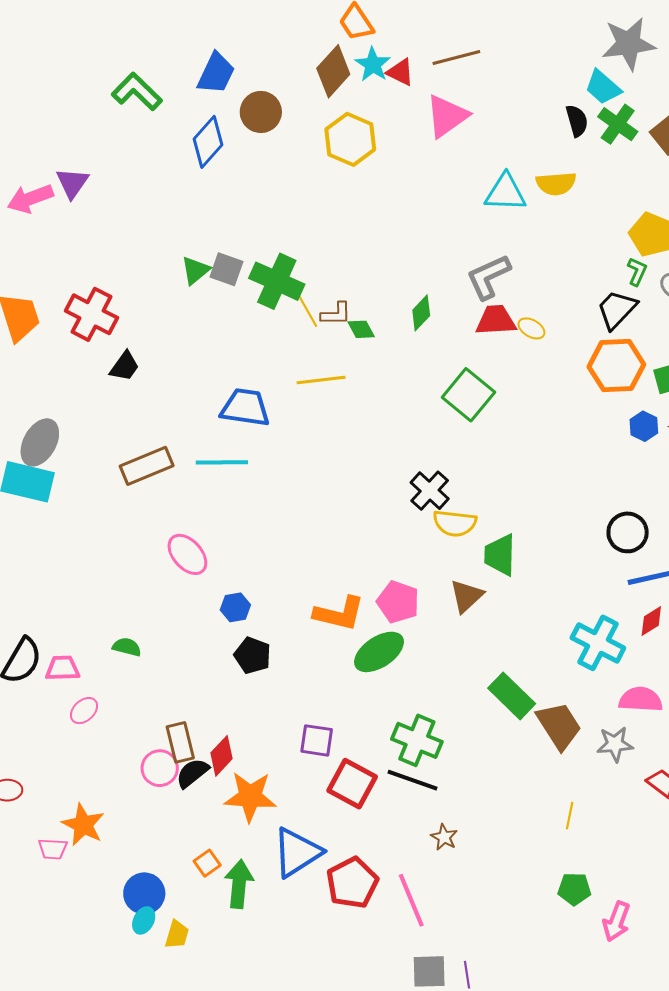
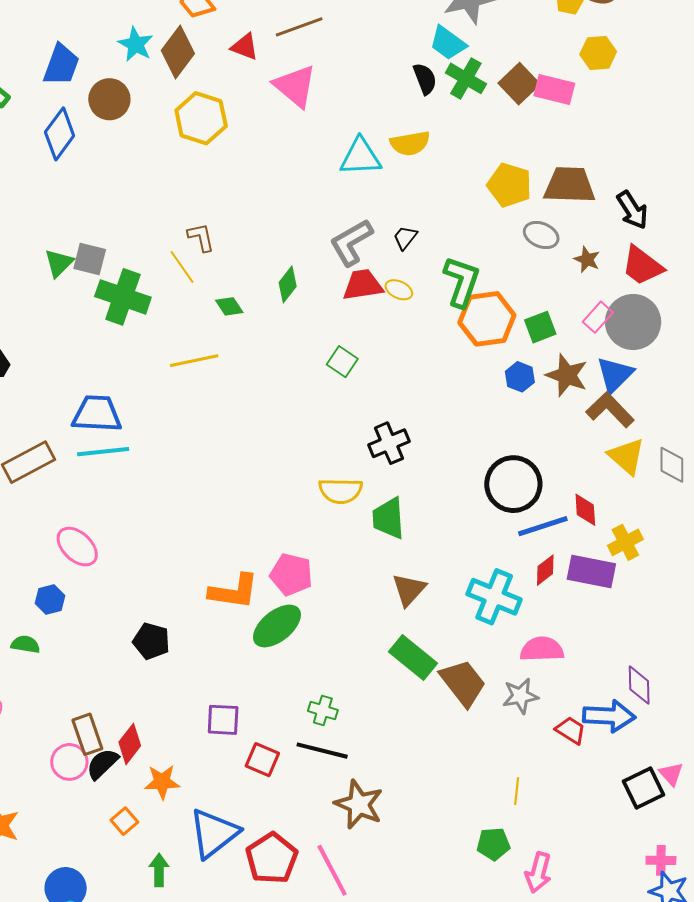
cyan star: (373, 65) -> (136, 44), moved
pink triangle: (447, 116) -> (295, 86), turned -39
green L-shape: (637, 272) -> (462, 282), moved, size x1.8
green cross: (277, 281) -> (123, 297), moved
black trapezoid: (617, 309) -> (405, 238), moved, size x0.6
yellow line: (307, 310) -> (182, 267), moved
brown L-shape: (336, 314) -> (201, 237), moved, turned -96
green square: (468, 395) -> (342, 362), size x0.6
blue trapezoid: (245, 408) -> (97, 414), moved
black cross: (430, 491) -> (389, 443), moved, turned 30
black circle: (628, 532) -> (513, 484), size x1.4
brown triangle: (466, 596) -> (409, 590), moved
blue hexagon: (235, 607) -> (50, 599), moved
green cross: (417, 740) -> (323, 711), size x0.6
red square: (352, 784) -> (262, 760), size x0.7
orange star: (250, 797) -> (162, 782), size x0.7
yellow line: (570, 816) -> (517, 791), moved
brown star: (444, 837) -> (359, 804), size x1.8
orange square: (207, 863) -> (124, 821), moved
green arrow: (239, 884) -> (159, 870), size x0.7

